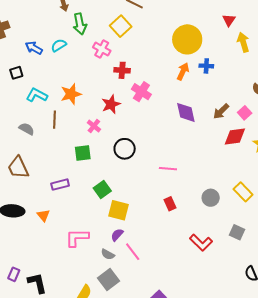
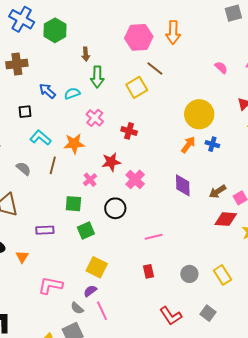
pink cross: (102, 49) -> (95, 118), moved
pink cross: (141, 92) -> (135, 179), moved
pink line: (168, 169) -> (154, 237), turned -30
green square: (102, 189) -> (86, 231), moved

